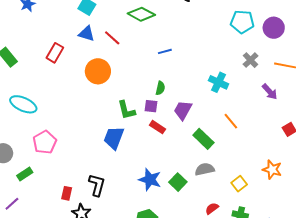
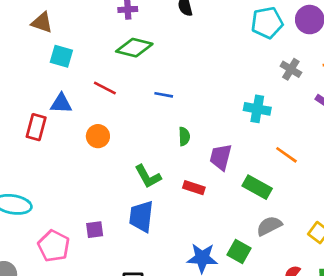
blue triangle: (87, 34) -> (61, 103), moved
blue line: (165, 51) -> (164, 95), moved, turned 40
orange circle: (98, 71) -> (98, 136), size x0.7
purple square: (151, 106) -> (95, 230), moved

